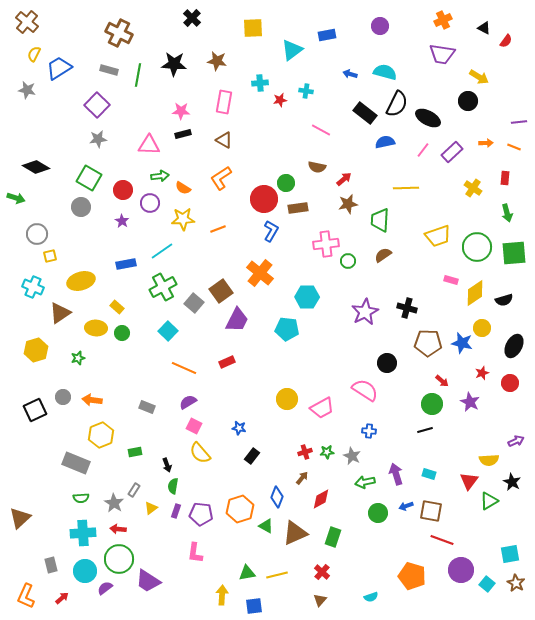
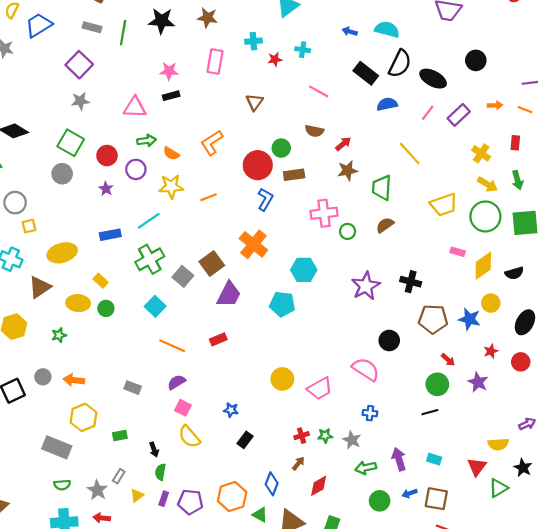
yellow arrow: (479, 77) -> (488, 184), moved
brown triangle: (224, 140) -> (255, 102), moved, turned 36
yellow line: (406, 188) -> (410, 153), turned 50

